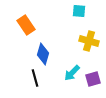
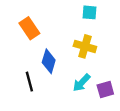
yellow cross: (89, 41) -> (85, 46), moved
black line: (35, 78) -> (29, 82), moved

